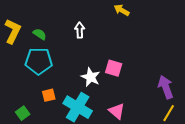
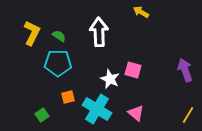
white arrow: (80, 30) -> (99, 32), size x1.8
purple arrow: (166, 87) -> (185, 70), moved

